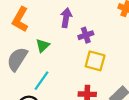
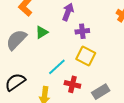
cyan line: (41, 81) -> (57, 67), moved

